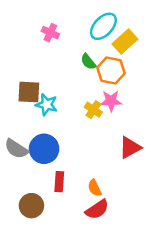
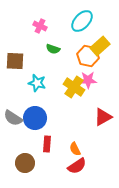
yellow rectangle: (125, 41) -> (100, 46), moved
green semicircle: (88, 62) -> (53, 49), moved, turned -32
brown square: (29, 92) -> (15, 61), moved
yellow cross: (93, 110) -> (74, 87), size x1.5

